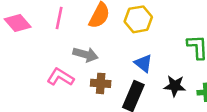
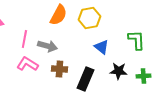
pink line: (59, 18) -> (24, 39), moved
blue triangle: (143, 63) -> (101, 47), moved

